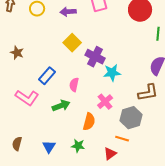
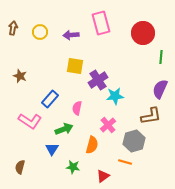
yellow square: (72, 43) -> (75, 66), turned -36
purple cross: (95, 57) -> (98, 80), turned 30
green star: (78, 146) -> (73, 167), moved
blue triangle: (49, 147) -> (52, 149), moved
red triangle: (110, 154) -> (103, 176), moved

